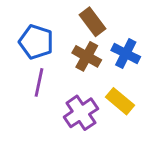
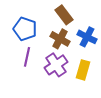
yellow rectangle: (120, 101) -> (83, 70), turned 66
purple cross: (81, 113) -> (56, 65), moved

